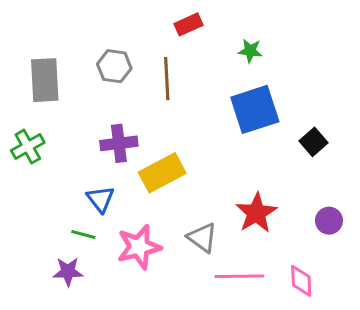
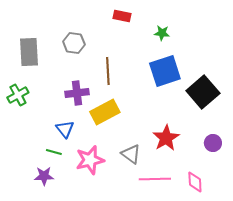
red rectangle: (188, 24) -> (122, 16), turned 36
brown line: (167, 79) -> (108, 71), moved
black square: (314, 142) -> (203, 92), size x1.8

